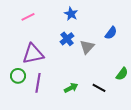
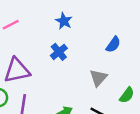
gray triangle: (87, 47) -> (98, 78), moved

